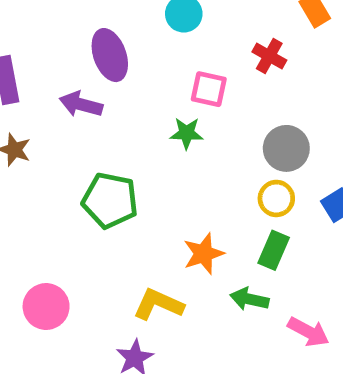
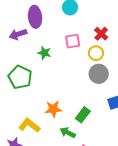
pink square: (209, 89) -> (73, 41), turned -35
purple arrow: (81, 104) -> (18, 34), turned -48
green star: (187, 133) -> (44, 53), moved
yellow circle: (276, 198) -> (96, 53), moved

